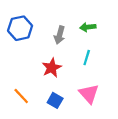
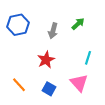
green arrow: (88, 27) -> (78, 24), turned 144
cyan line: (87, 58) -> (88, 58), moved

